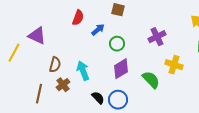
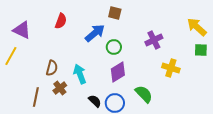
red semicircle: (78, 18) -> (61, 21), moved
blue arrow: (98, 30) -> (95, 33), size x1.5
purple triangle: (37, 36) -> (22, 30), moved
green semicircle: (151, 80) -> (144, 94), moved

